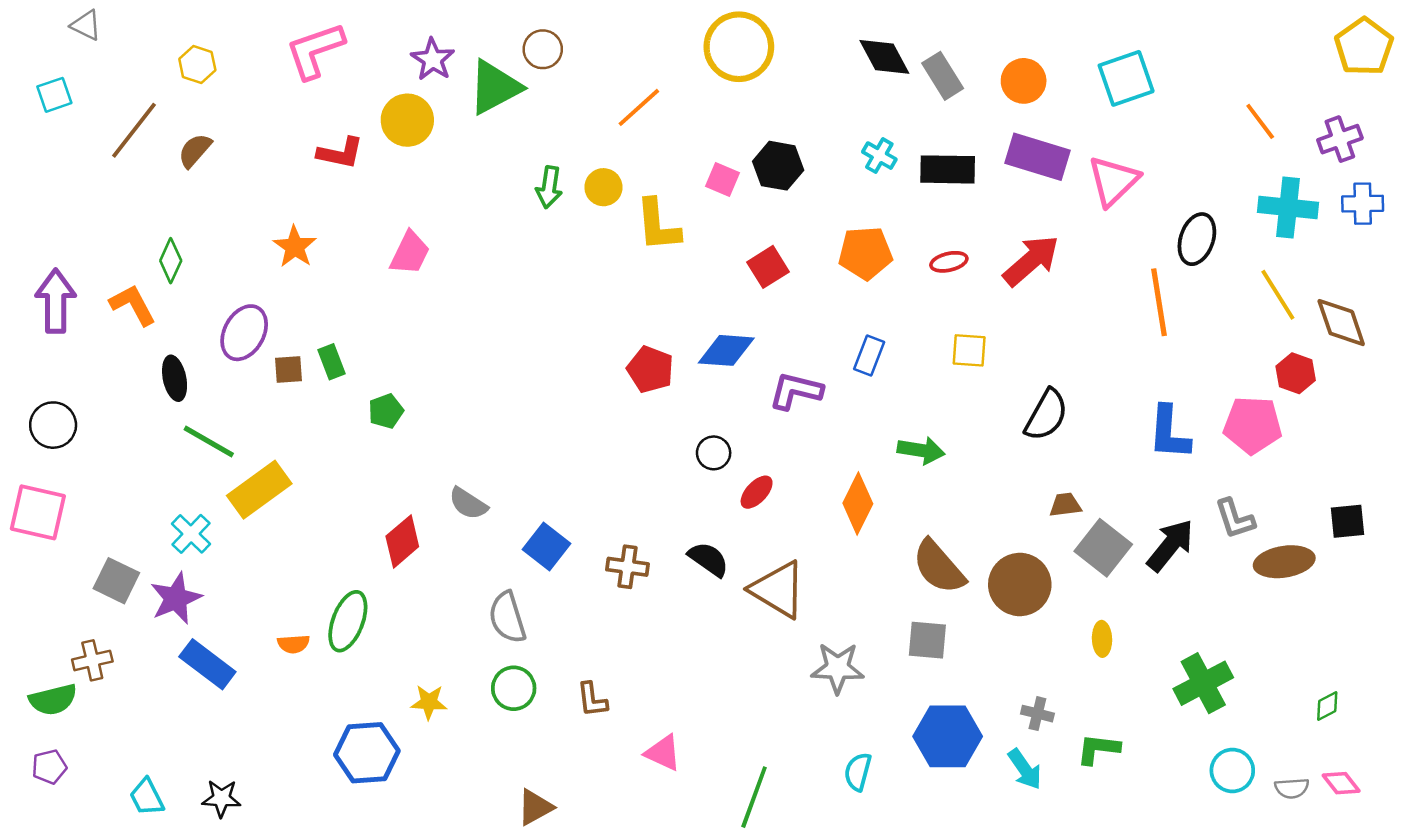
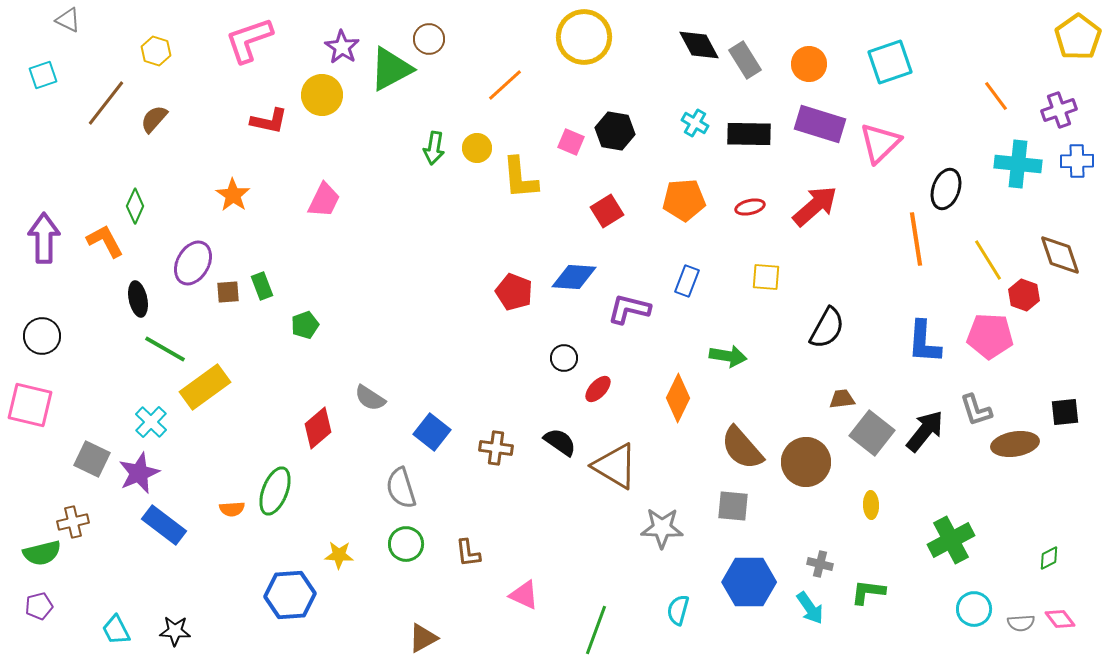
yellow line: (1278, 295) -> (988, 260), moved

